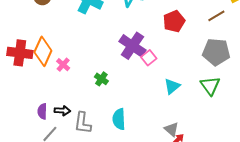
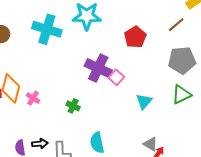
green triangle: (210, 86) -> (181, 95), turned 50

